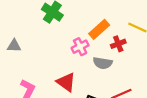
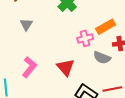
gray triangle: (14, 46) -> (26, 25), turned 48

